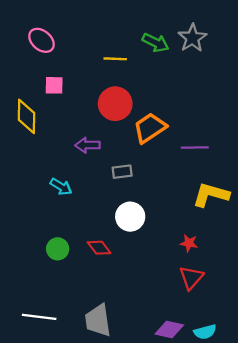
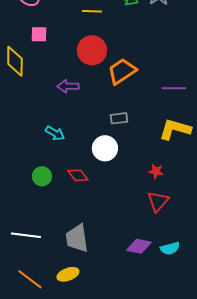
purple line: (195, 147) -> (174, 88), moved
gray rectangle: (122, 172) -> (119, 118), moved
cyan arrow: (61, 187) -> (55, 133), moved

